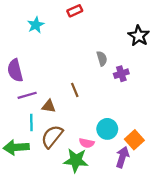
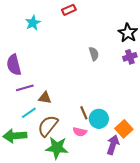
purple cross: (121, 74) -> (130, 57), moved
brown line: (75, 90) -> (84, 113), moved
cyan line: (31, 122) -> (29, 113), turned 56
green star: (76, 160) -> (57, 148), moved

